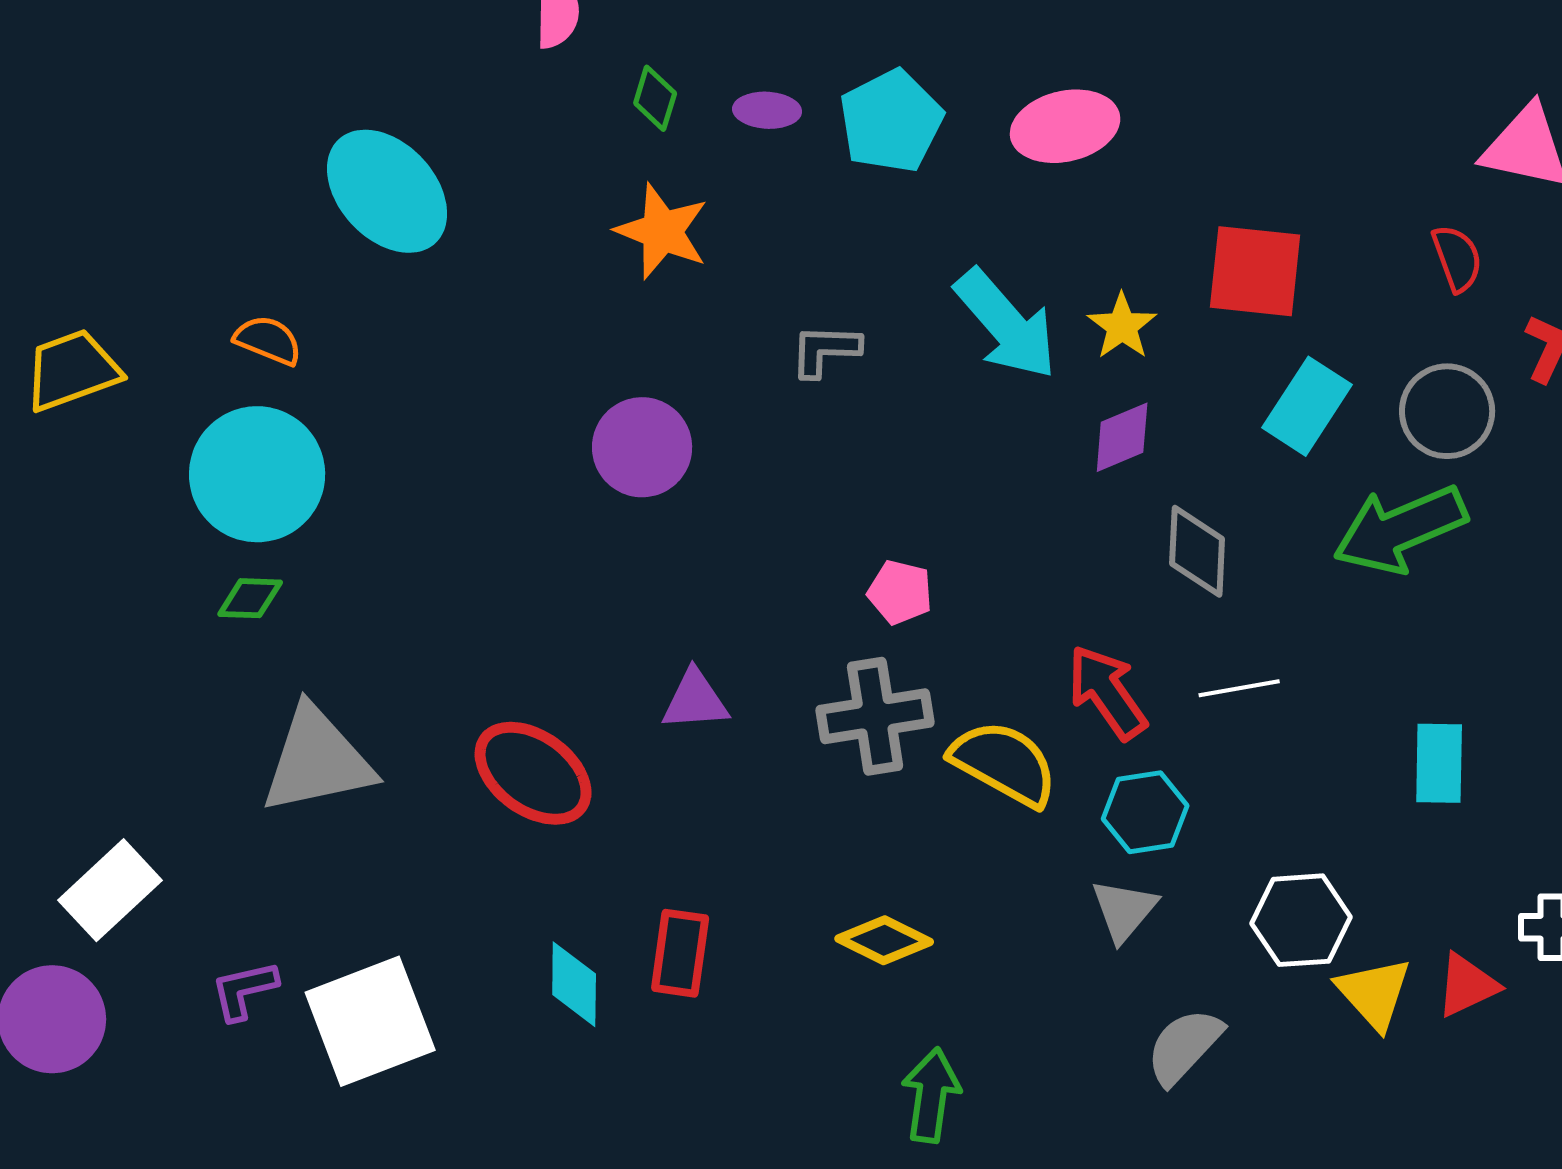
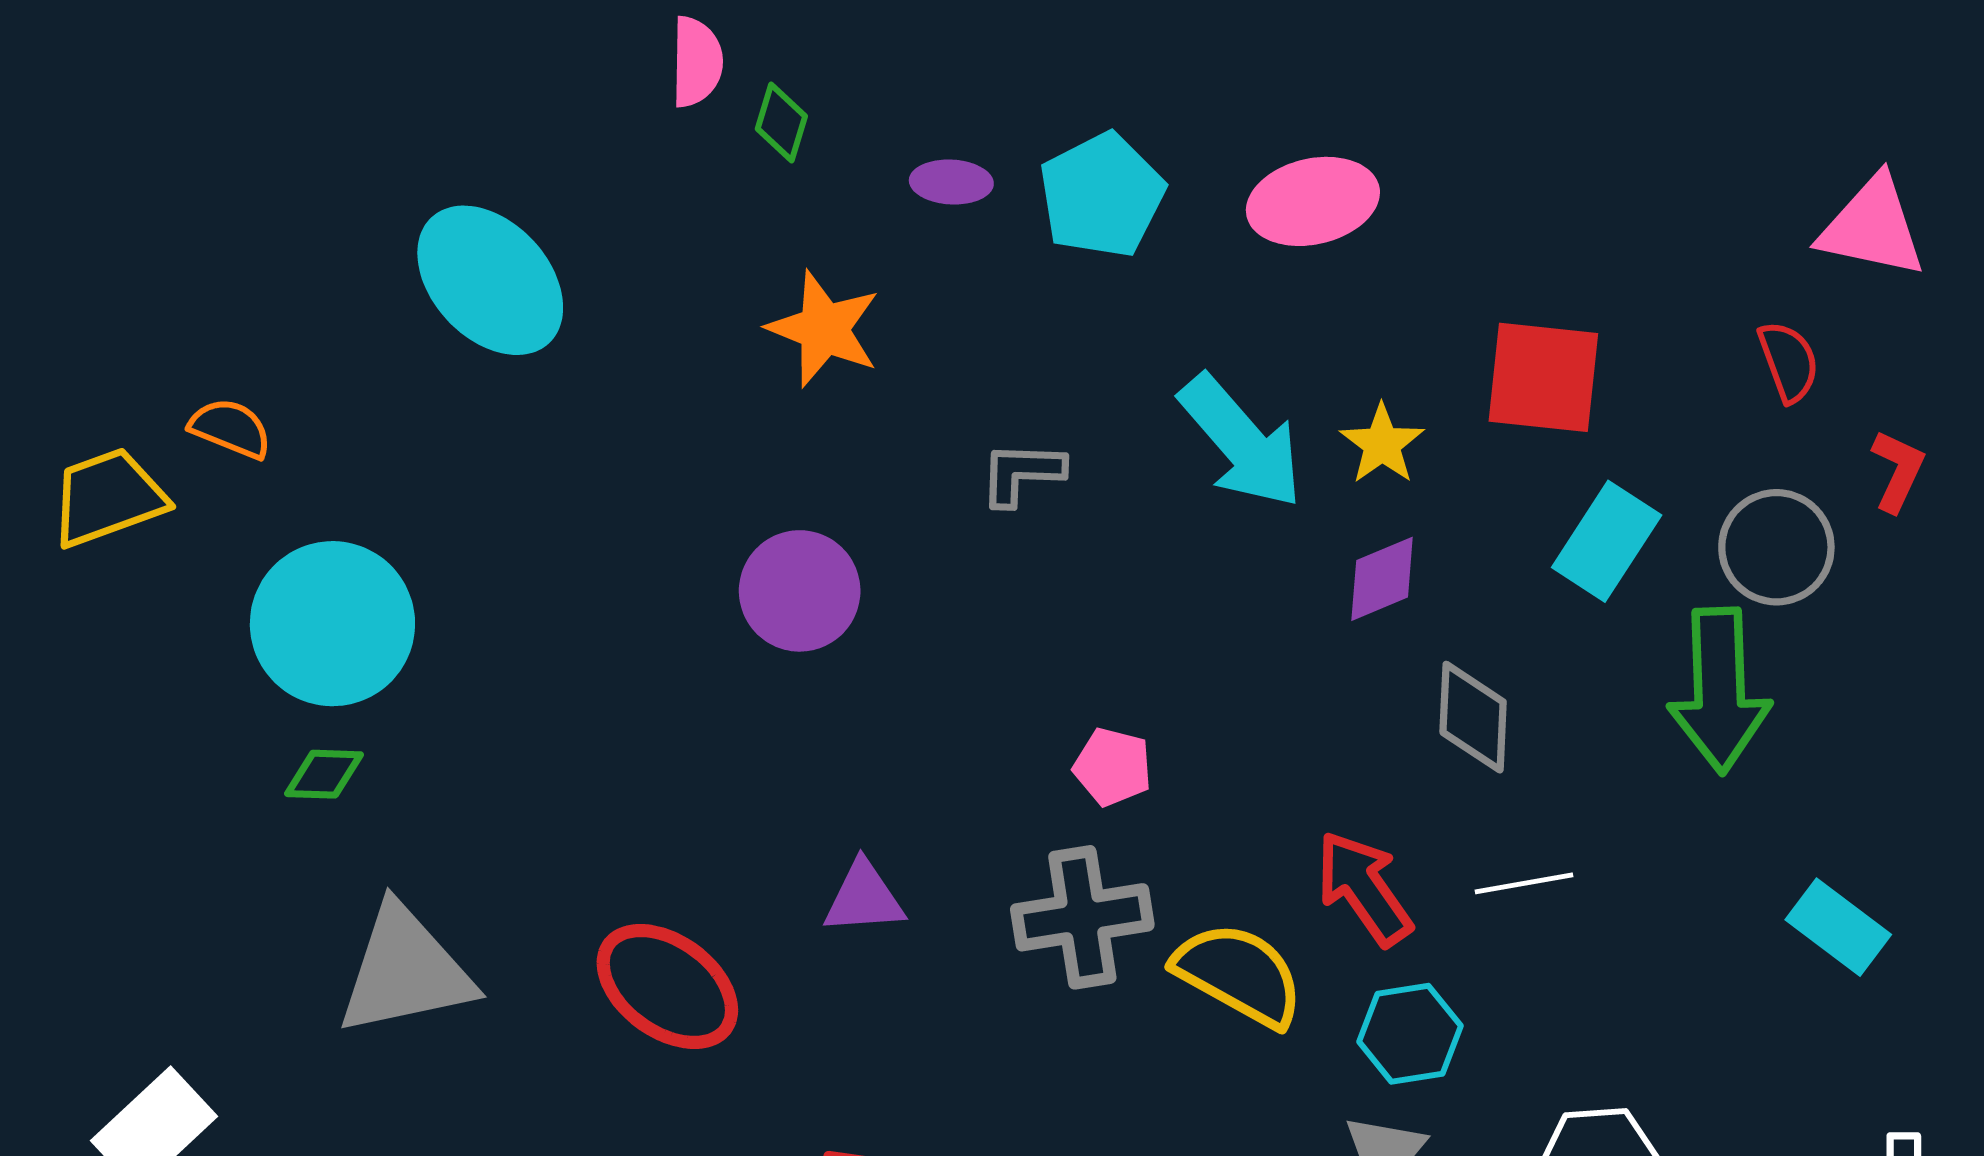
green diamond: (655, 98) -> (781, 123), moved
orange semicircle: (268, 340) -> (231, 428), moved
green arrow: (1400, 529) -> (1719, 690), turned -69
cyan rectangle: (1439, 763) -> (1838, 927), moved, turned -54

